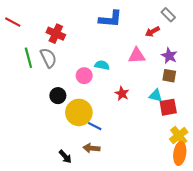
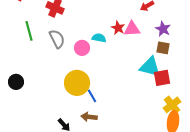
gray semicircle: (48, 58) -> (57, 39), moved
red star: (122, 94) -> (118, 28), moved
black circle: (58, 96) -> (16, 82), moved
cyan triangle: (156, 96) -> (150, 67), size x1.6
blue line: (95, 126) -> (92, 96), turned 32

